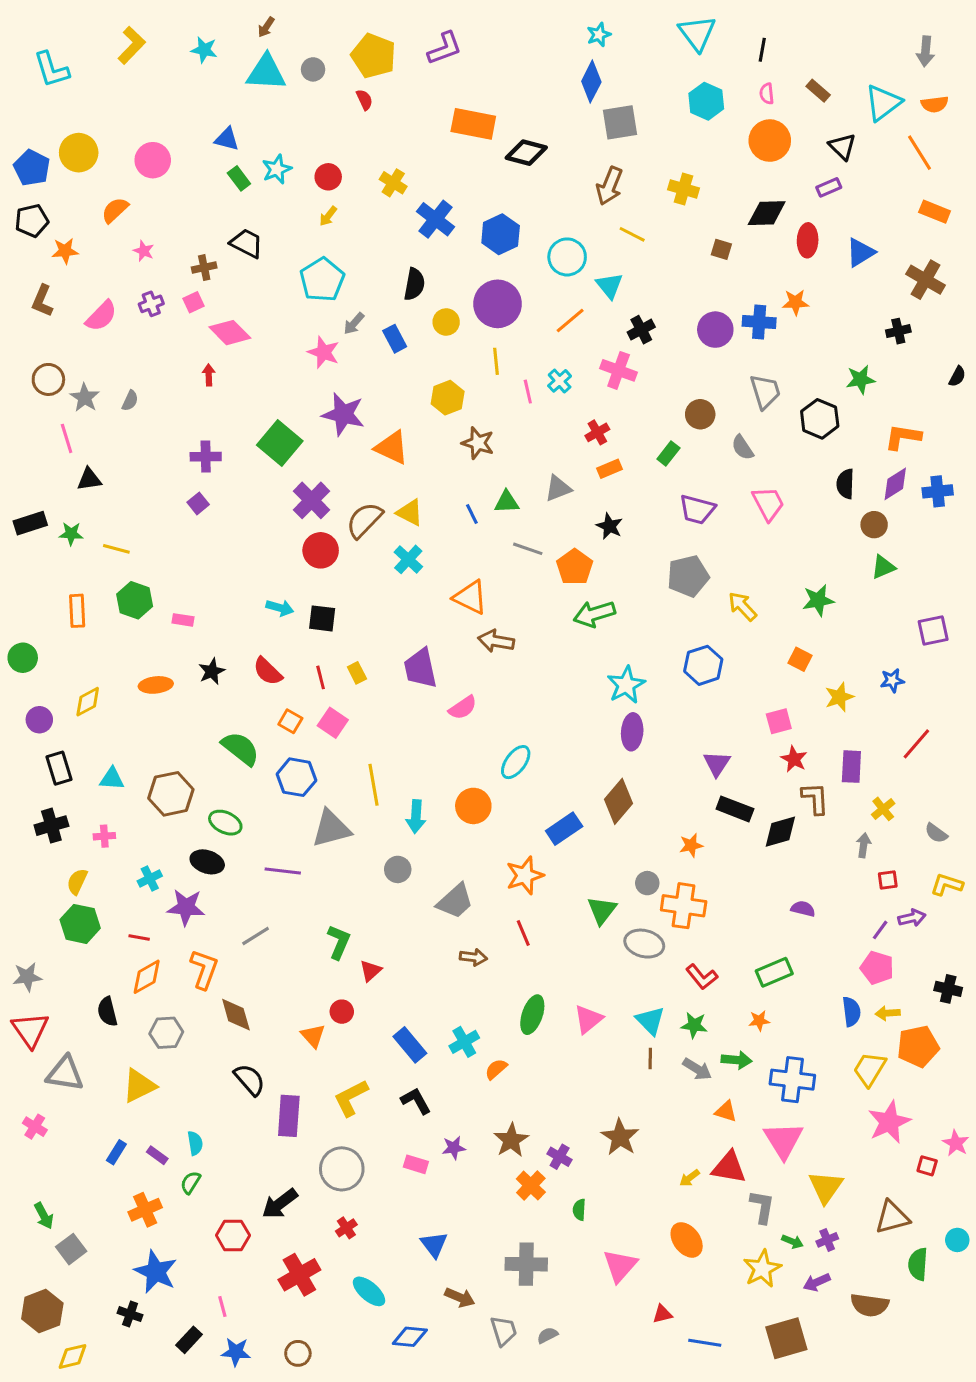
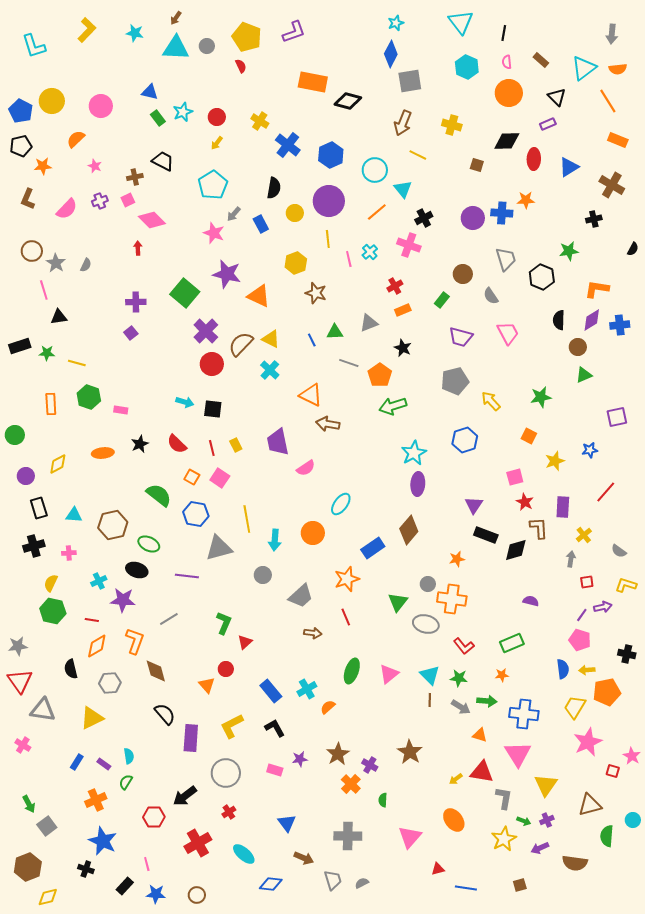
brown square: (786, 1338) -> (520, 885), size x0.5

